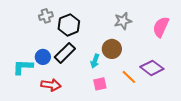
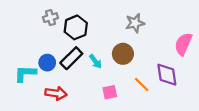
pink semicircle: (161, 27) -> (183, 44), moved
cyan arrow: (95, 61) -> (96, 61), moved, turned -56
purple diamond: (152, 68) -> (167, 75), turned 45

